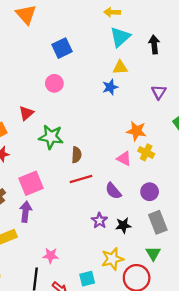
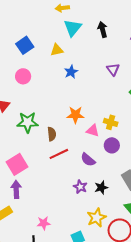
yellow triangle: (120, 67) -> (57, 50), moved
orange star: (136, 131) -> (75, 115), moved
purple circle: (150, 192) -> (112, 145), moved

